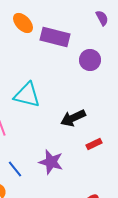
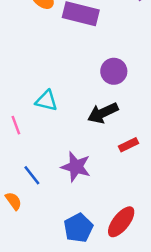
purple circle: (90, 60) -> (114, 71), moved
cyan triangle: (27, 95) -> (47, 101), moved, size x0.7

